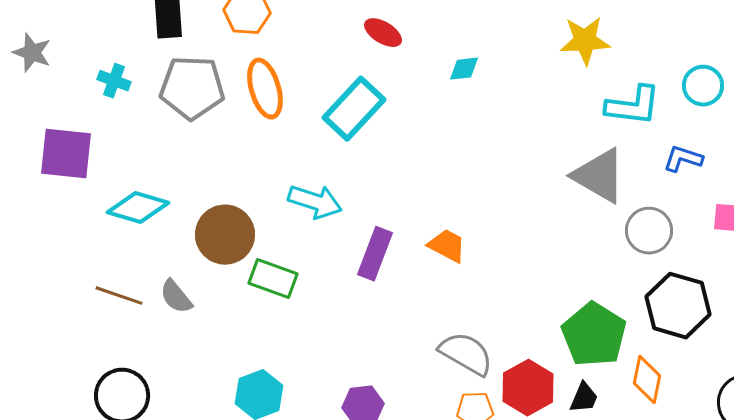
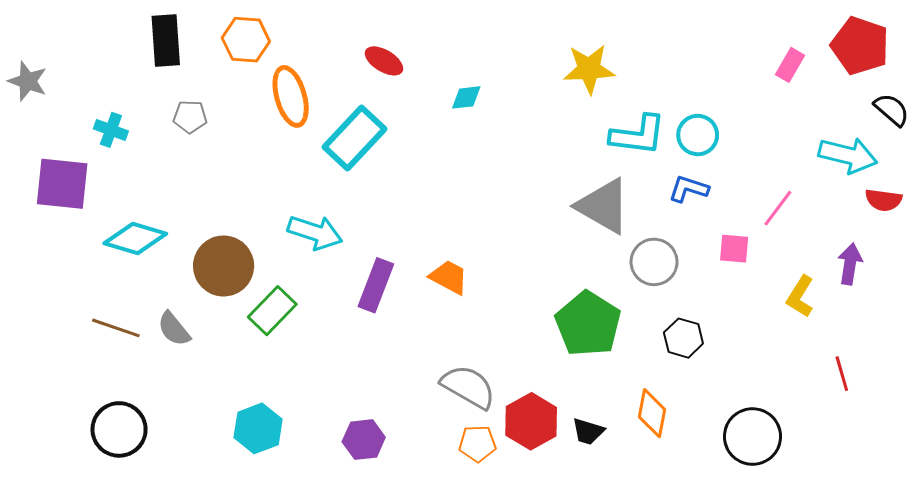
cyan cross: (114, 81) -> (111, 130), moved
cyan circle: (703, 86) -> (698, 135), moved
gray pentagon: (192, 88) -> (190, 117), size x0.5
orange ellipse: (265, 89) -> (291, 96), moved
green rectangle: (273, 279) -> (272, 311), turned -66
black hexagon: (678, 306) -> (683, 338), size x0.6
green pentagon: (594, 335) -> (588, 324), moved
black trapezoid: (584, 398) -> (588, 431), turned 84

